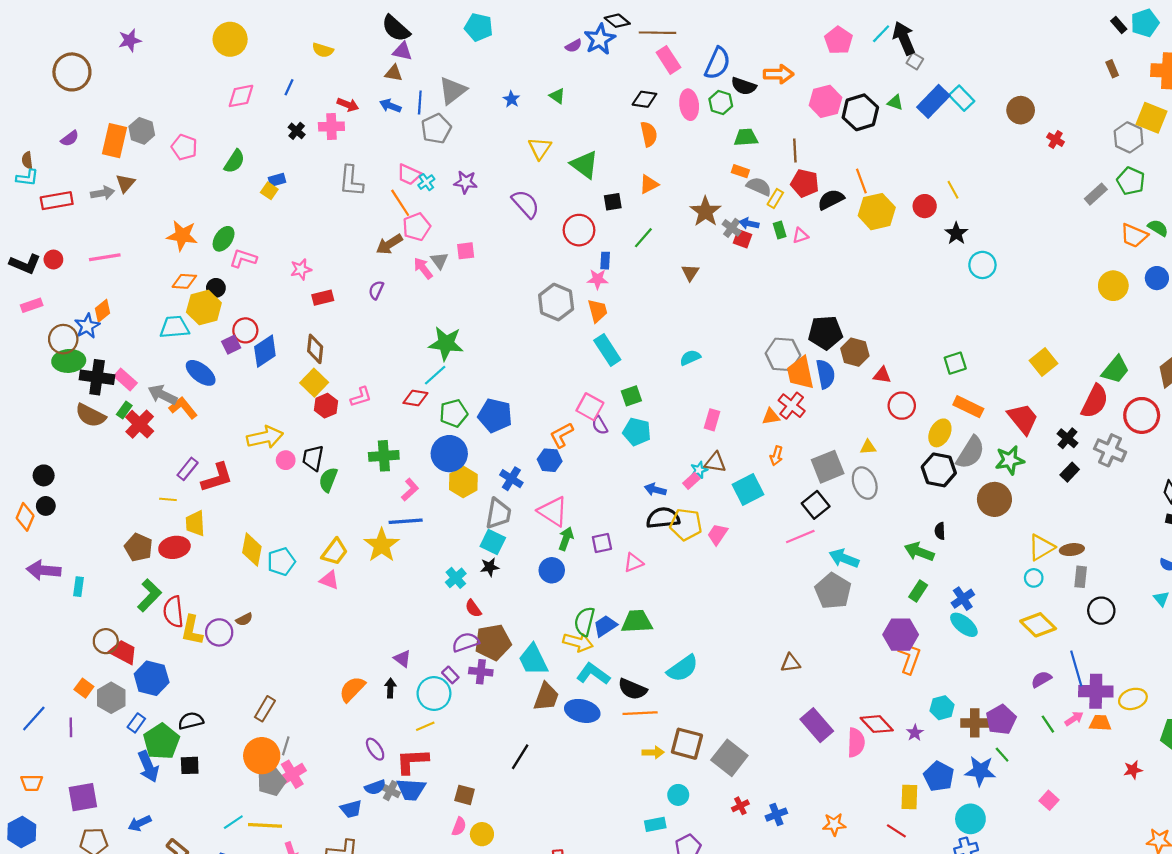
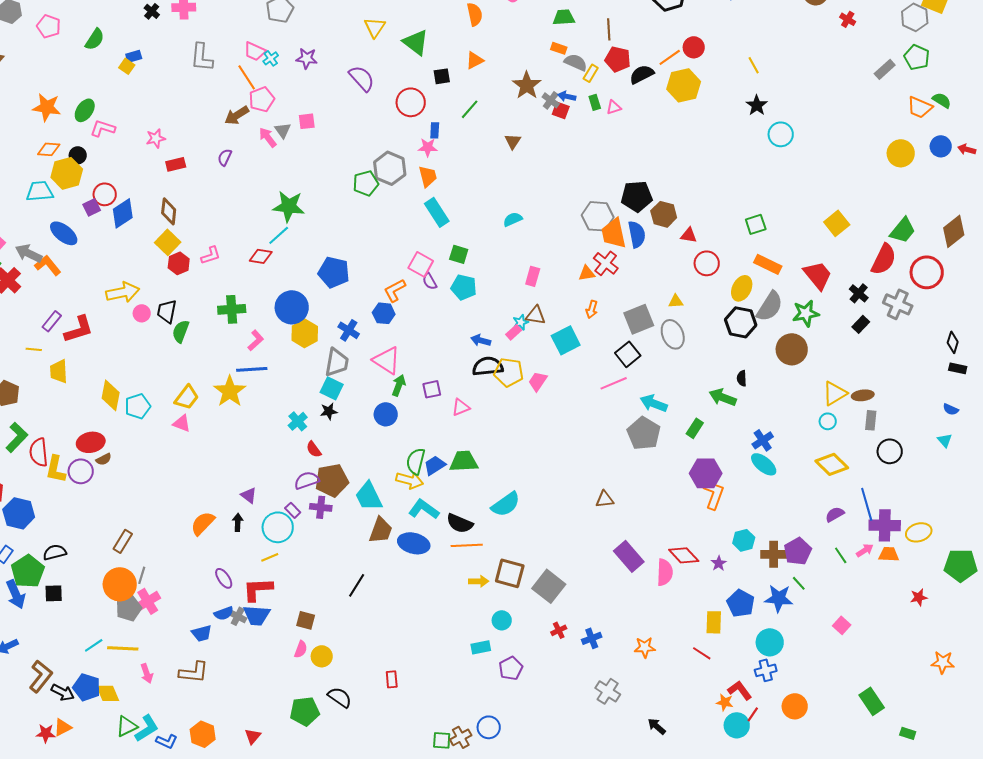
orange line: (861, 181) -> (670, 57), turned 75
red circle: (925, 206) -> (694, 47), moved
green square: (631, 396) -> (459, 254), turned 36
green pentagon: (454, 413) -> (366, 183), moved
red ellipse: (174, 547) -> (91, 442), moved
green rectangle: (918, 591) -> (695, 428), moved

